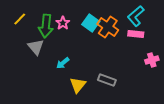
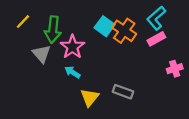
pink star: (63, 23) -> (72, 47), moved, size x1.5
pink rectangle: (136, 34) -> (156, 39), turned -35
cyan arrow: (63, 63) -> (72, 72), turned 72

